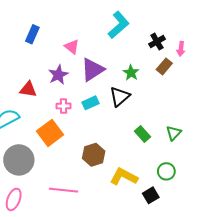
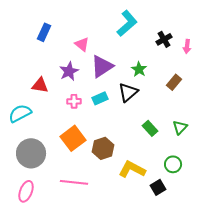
brown rectangle: (164, 66) -> (174, 82), moved
orange square: (50, 133) -> (73, 138), moved

